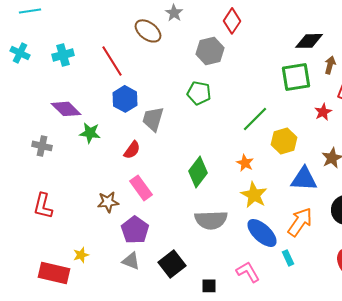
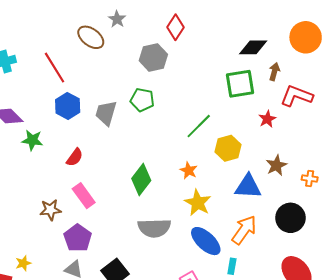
gray trapezoid: (153, 119) -> (106, 113), moved
cyan rectangle: (288, 258) -> (232, 266), turned 35

